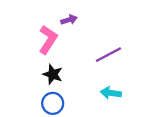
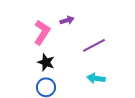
purple arrow: (69, 20) -> (67, 20), moved

